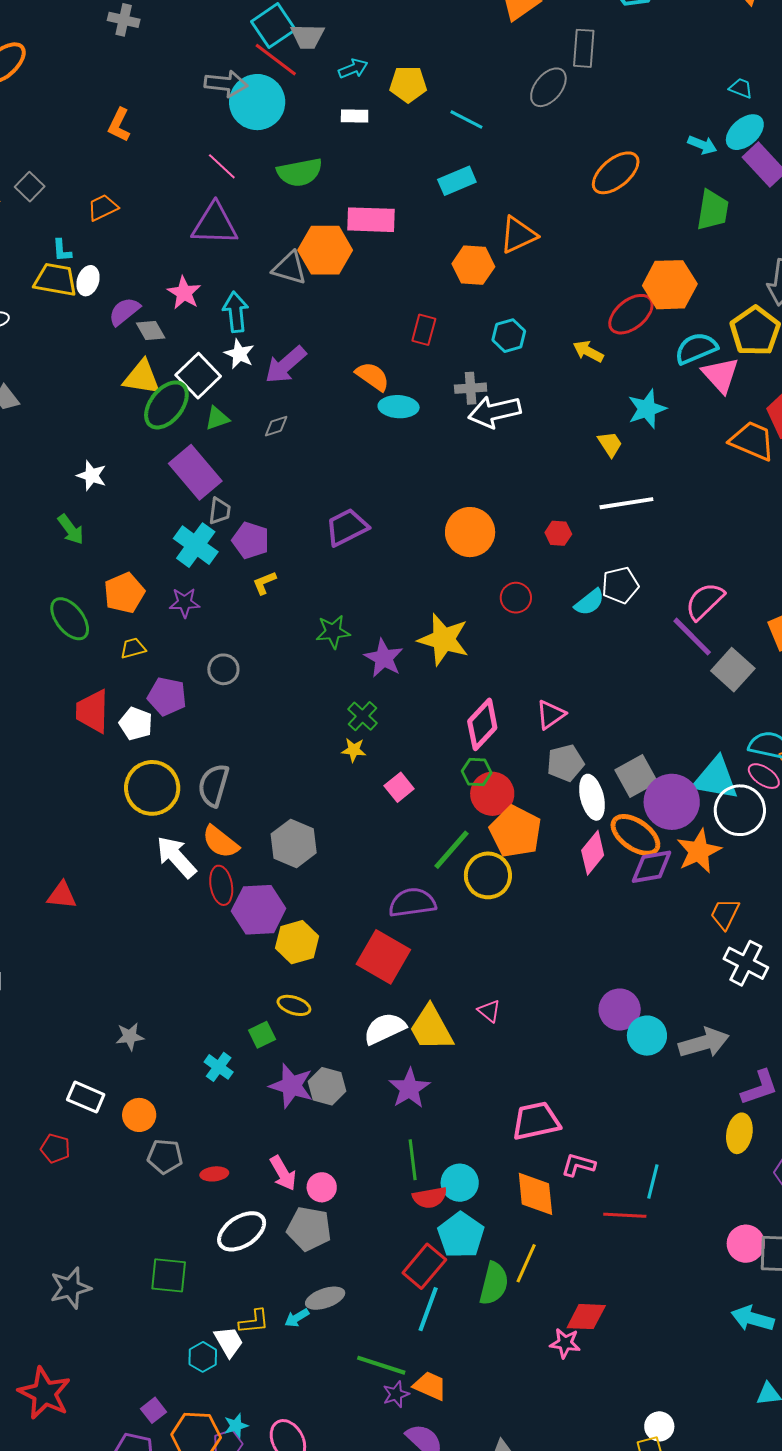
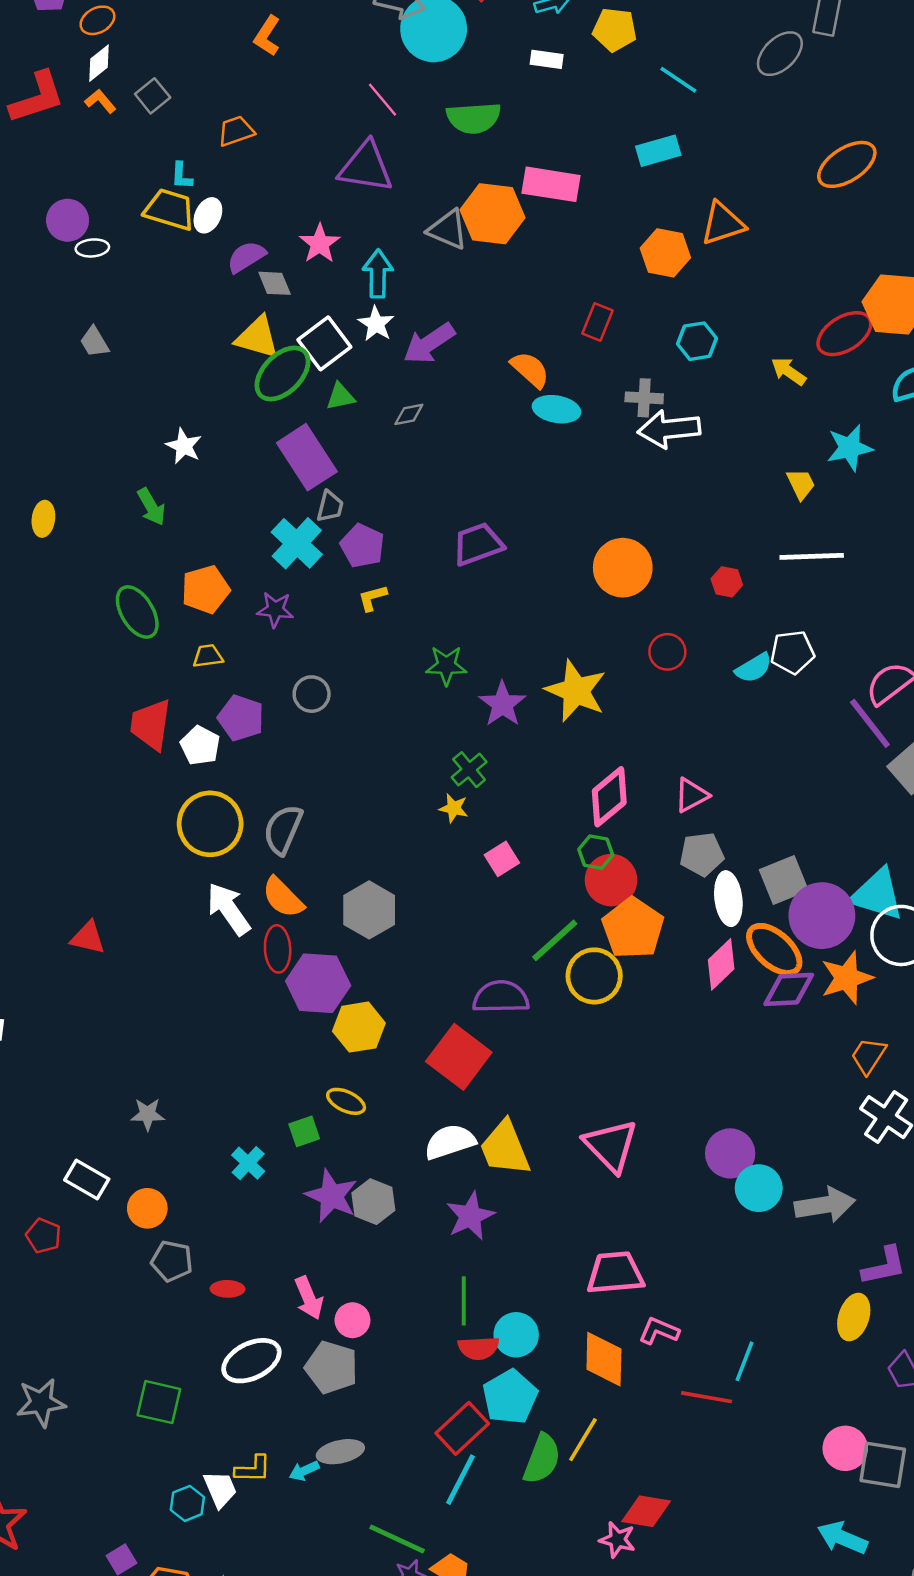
pink triangle: (489, 1011) -> (611, 1146), moved, size x2.0

